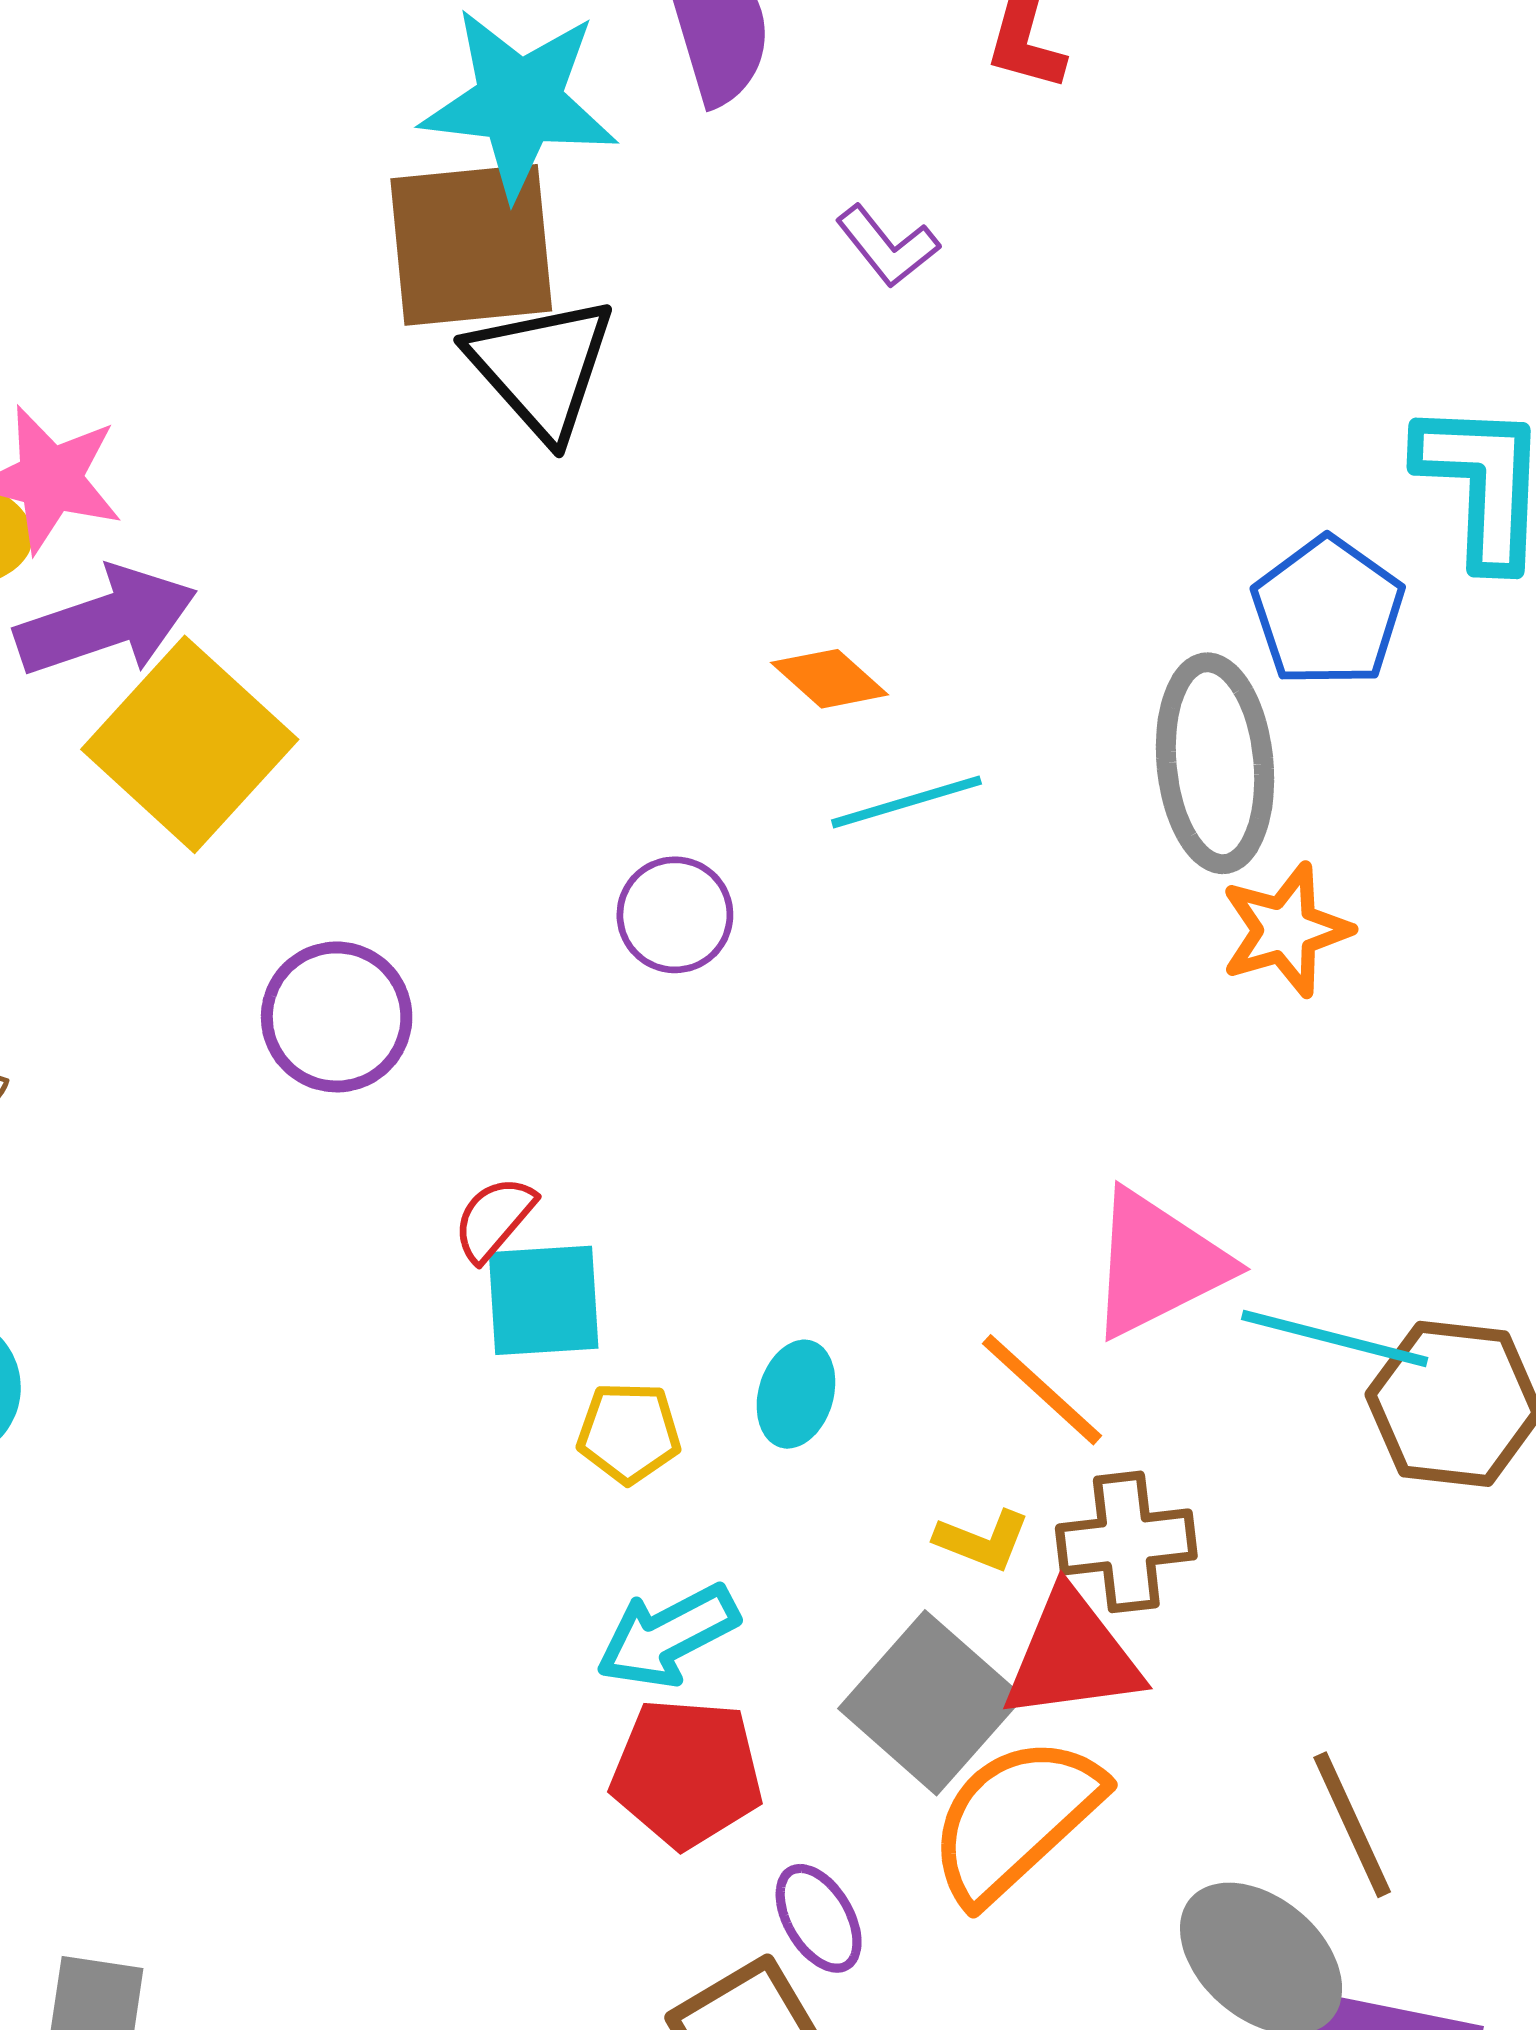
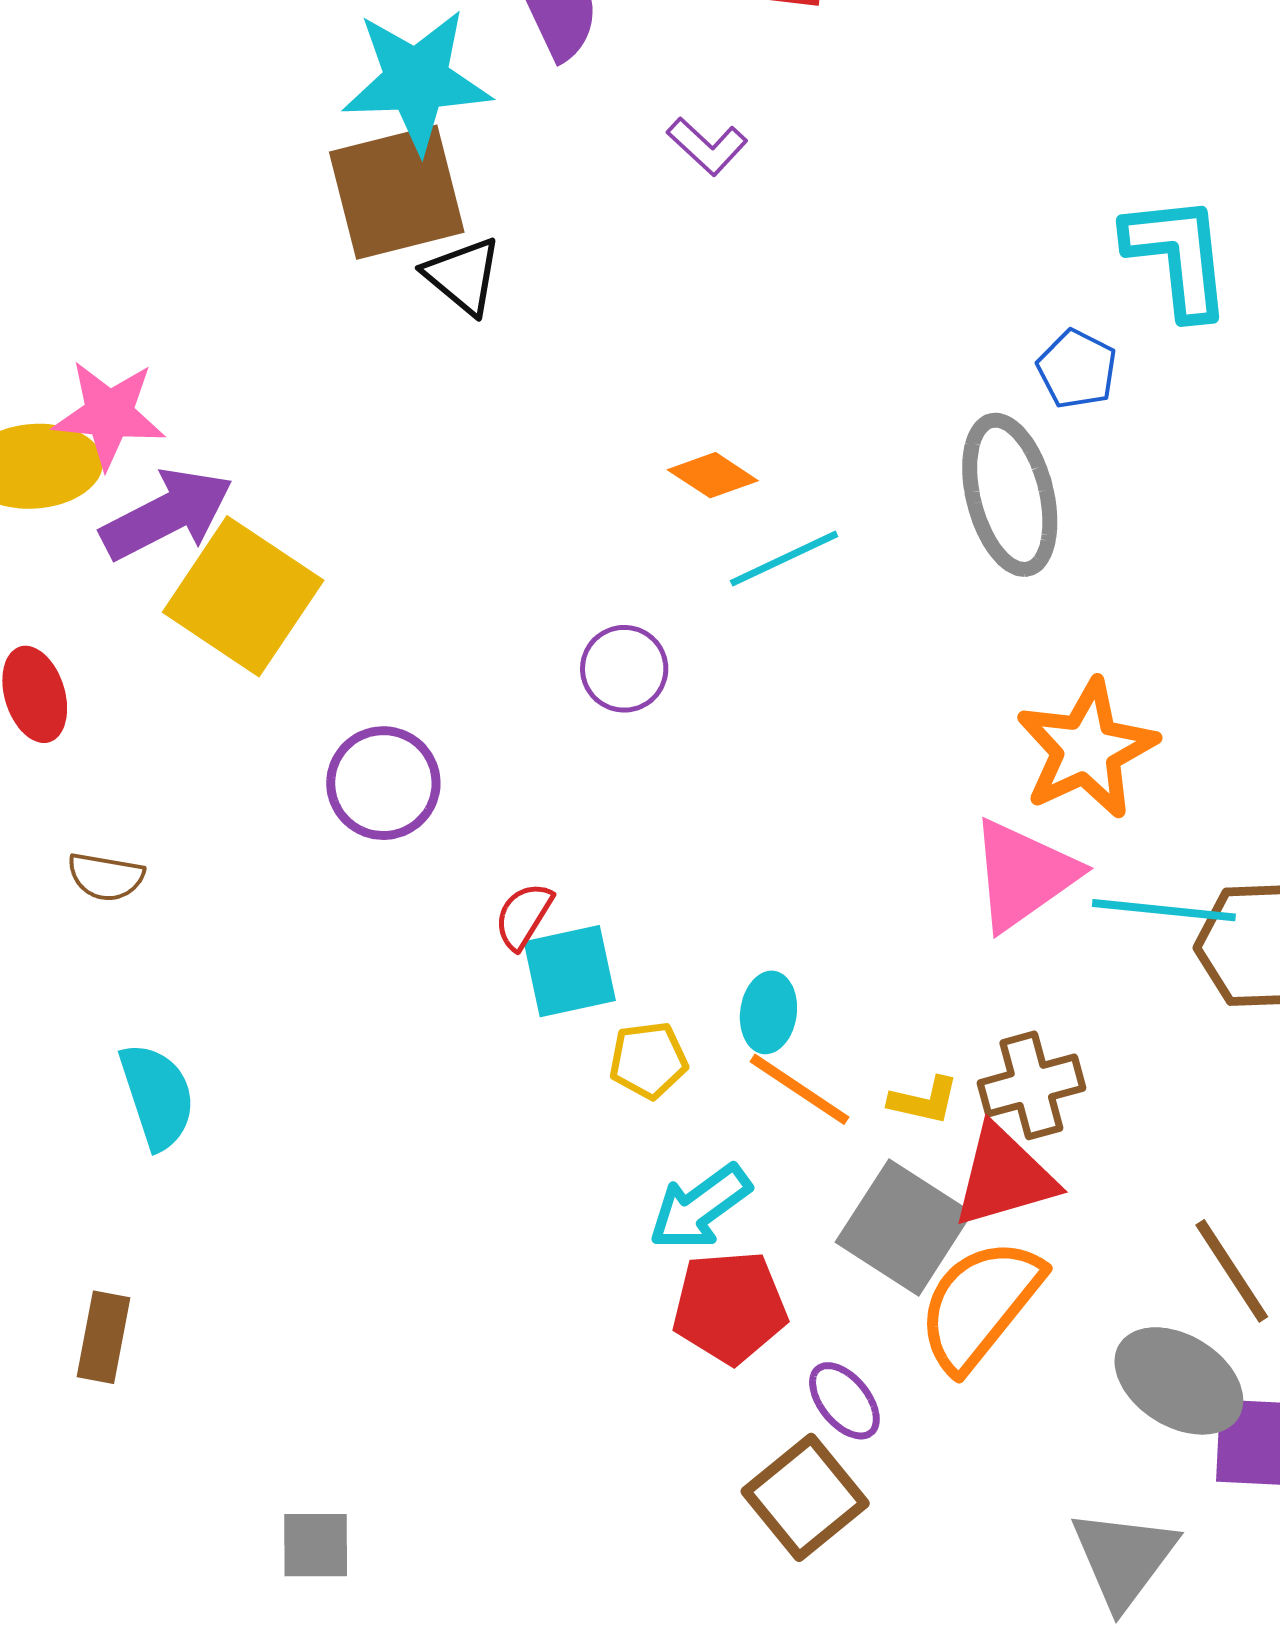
black triangle: (542, 367) -> (463, 276), size x0.7
blue pentagon: (1328, 612) -> (1077, 369), size x0.7
orange star: (1286, 930) -> (1087, 749), moved, size x1.4
orange line: (1042, 1390) -> (799, 1089), moved

